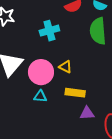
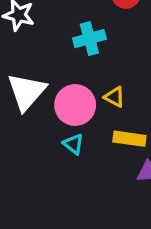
cyan triangle: (40, 96) -> (74, 144), turned 32

